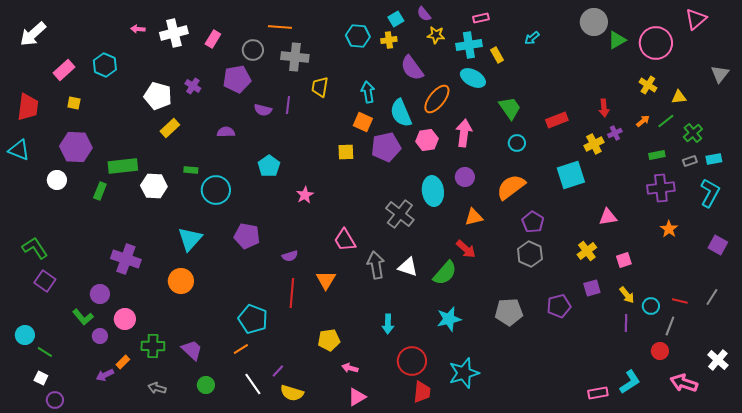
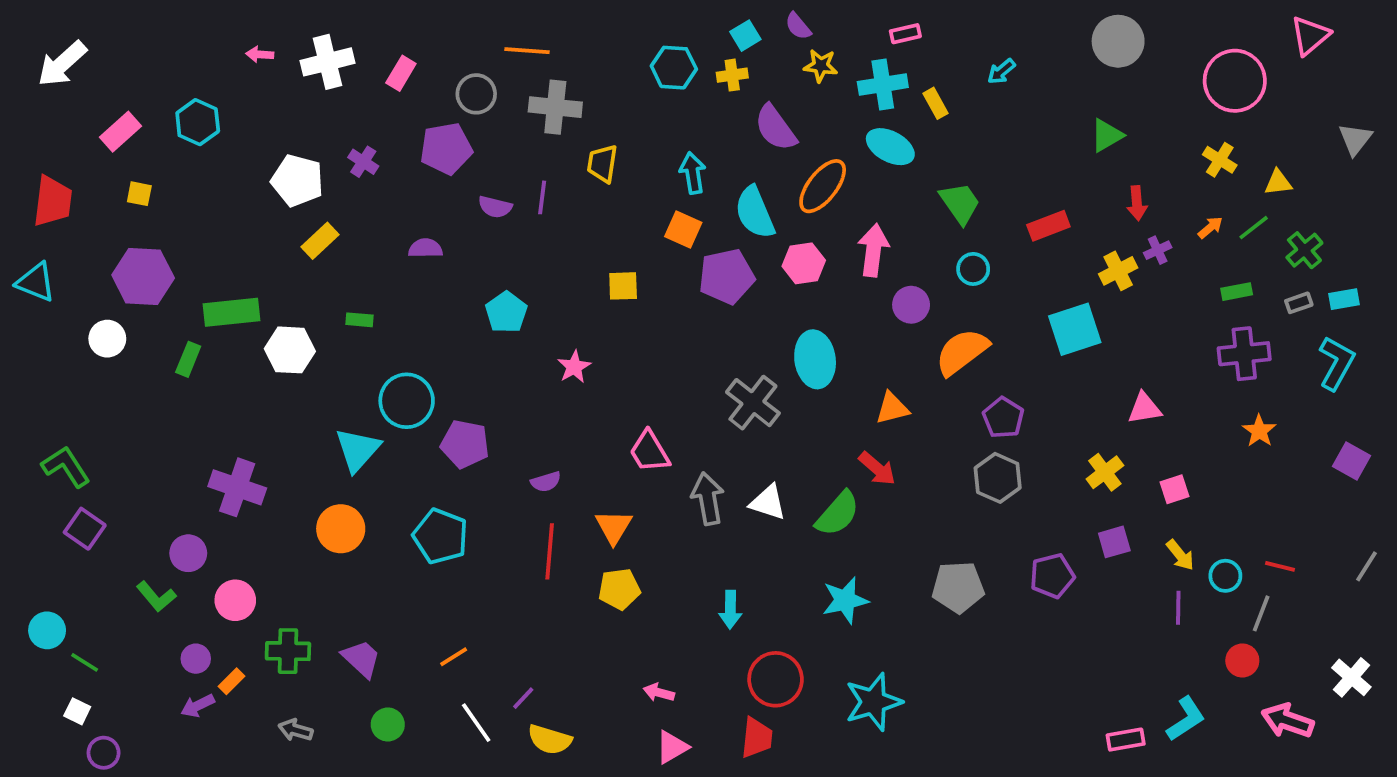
green triangle: (617, 40) -> (1107, 135), moved
yellow square: (346, 152) -> (623, 286), moved
purple circle: (465, 177) -> (911, 305), moved
cyan circle: (216, 190) -> (407, 401), moved
gray line: (712, 297) -> (1367, 566), moved
cyan pentagon: (253, 319) -> (440, 536), moved
purple circle: (100, 336) -> (196, 659), moved
yellow pentagon: (329, 340) -> (619, 589), moved
red trapezoid: (422, 392) -> (757, 738), moved

